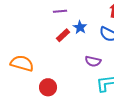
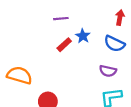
purple semicircle: (93, 61) -> (108, 71), moved

